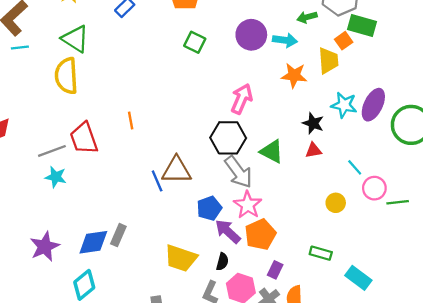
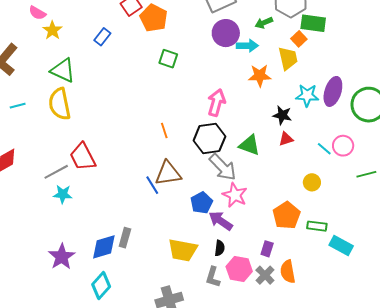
purple circle: (251, 35) -> (226, 33), moved
cyan line: (20, 47) -> (18, 106), moved
orange line: (131, 120) -> (164, 131), moved
pink circle: (374, 188) -> (343, 146), moved
orange pentagon: (260, 235) -> (286, 215), moved
green rectangle: (321, 253) -> (317, 226), moved

